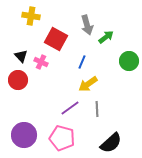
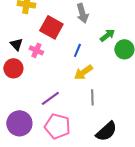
green arrow: (106, 37) -> (107, 35), moved
purple line: (70, 108) -> (50, 98), moved

